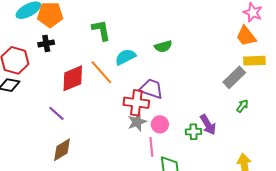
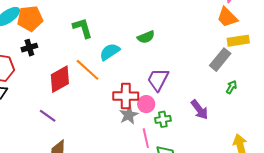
purple trapezoid: (151, 89) -> (158, 80), moved, turned -75
pink circle: (160, 124) -> (146, 104), moved
green cross: (193, 132) -> (163, 119), moved

